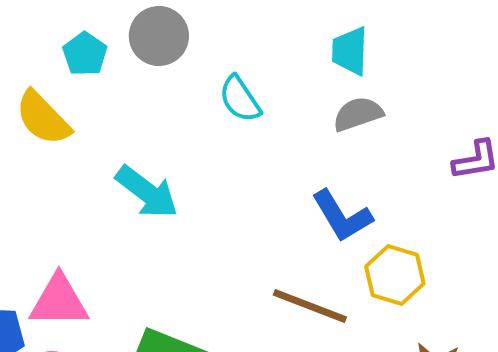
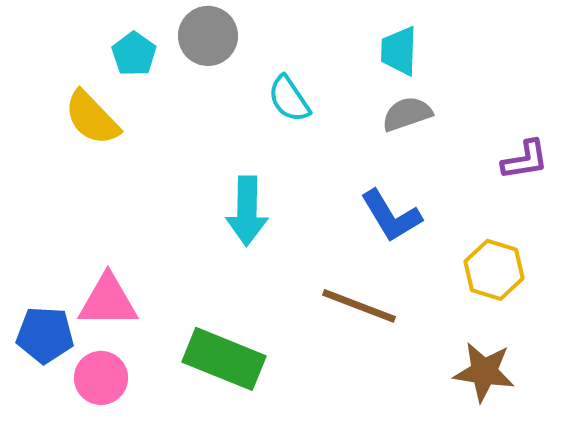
cyan arrow: (147, 192) -> (247, 211), moved, turned 54
yellow hexagon: (395, 275) -> (494, 270), moved

